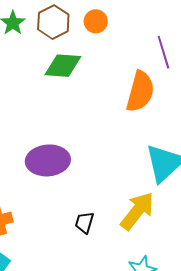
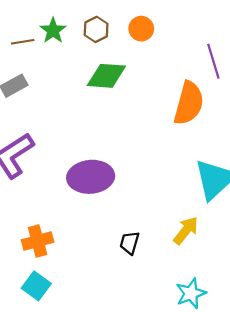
brown hexagon: (53, 22) -> (96, 29), size x0.7
yellow arrow: (137, 211) -> (186, 230), size x0.7

